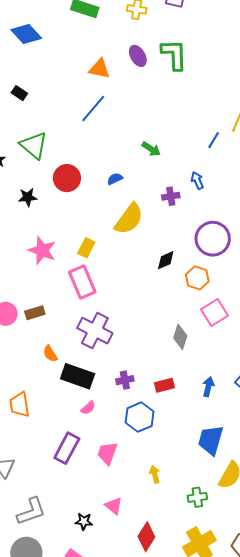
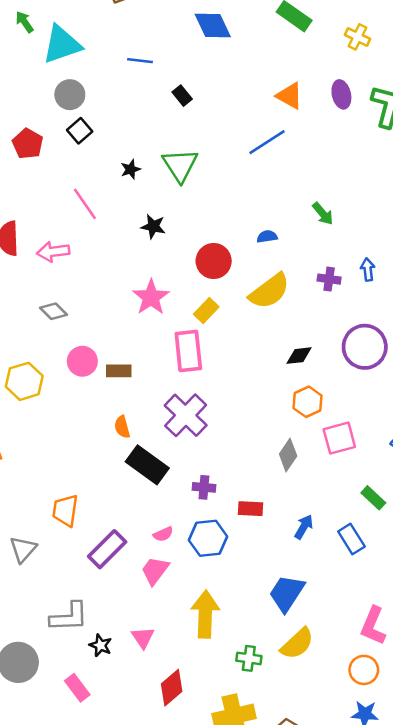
red circle: (67, 178) -> (214, 261), moved
orange hexagon: (197, 278) -> (308, 402), moved
orange trapezoid: (20, 405) -> (65, 510), moved
pink semicircle: (88, 408) -> (163, 534), moved
yellow arrow: (155, 474) -> (205, 614), size x2.0
gray L-shape: (31, 511) -> (69, 617), moved

